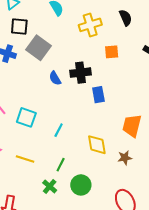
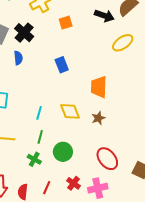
black cross: (81, 73) -> (24, 33), moved, turned -30
blue semicircle: (55, 78) -> (18, 58), turned -144
cyan line: (59, 130) -> (39, 113), moved

